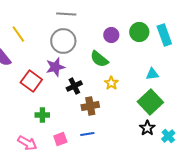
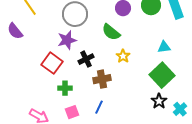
red square: (31, 81) -> (52, 63), moved
green cross: (42, 115) -> (65, 88), moved
blue line: (87, 134) -> (99, 107), turned -56

